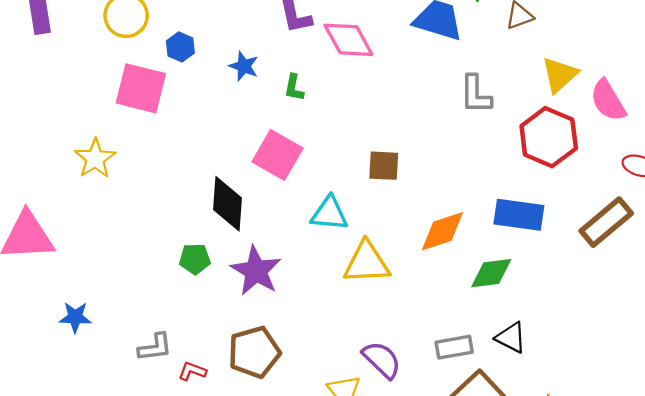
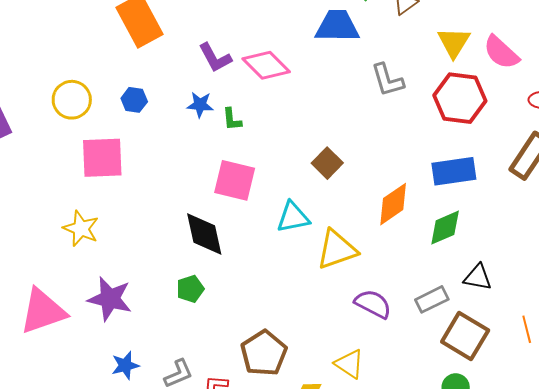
blue hexagon: (180, 47) -> (134, 100), moved
blue star: (244, 66) -> (200, 105), moved
brown square: (384, 166) -> (327, 163), turned -32
purple star: (256, 271) -> (110, 299), moved
blue star: (75, 317) -> (125, 365), moved
purple semicircle: (382, 360) -> (373, 304), moved

